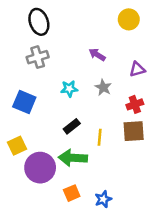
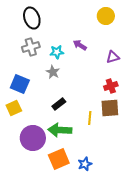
gray star: (103, 87) -> (53, 72), moved
cyan star: (69, 89) -> (57, 52), moved
yellow line: (100, 137) -> (90, 118), moved
yellow square: (17, 146) -> (14, 108), moved
orange square: (72, 193) -> (59, 159), size x1.5

